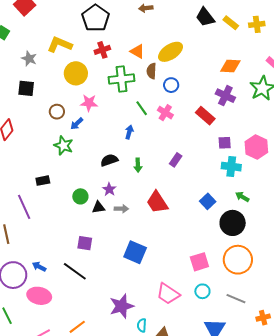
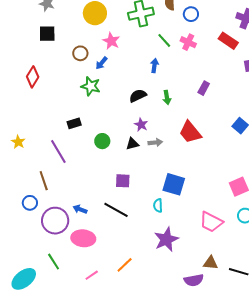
pink star: (89, 103) -> (111, 41), turned 30
green circle: (80, 196) -> (102, 141), moved
cyan semicircle: (142, 325) -> (158, 205), moved

